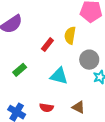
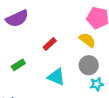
yellow semicircle: (70, 35) -> (87, 40), moved, turned 108

